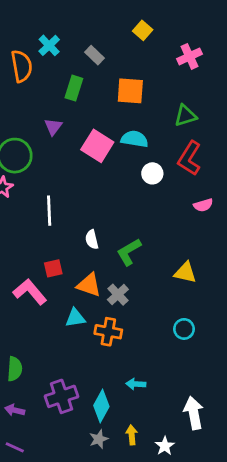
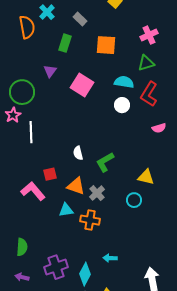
pink cross: (190, 56) -> (149, 35), moved
cyan semicircle: (134, 139) -> (124, 82), moved
white line: (49, 211) -> (31, 132), moved
cyan circle: (184, 329) -> (134, 200), moved

